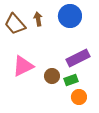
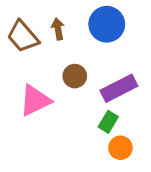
brown circle: (52, 76) -> (75, 76), moved
green rectangle: (71, 80) -> (108, 122), turned -40

